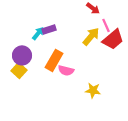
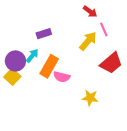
cyan arrow: (38, 33) -> (32, 56), moved
red trapezoid: (113, 39) -> (111, 63), moved

